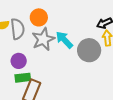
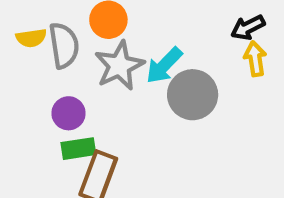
cyan arrow: (64, 40) -> (164, 65), turned -90
gray circle: (89, 50) -> (193, 95), moved

